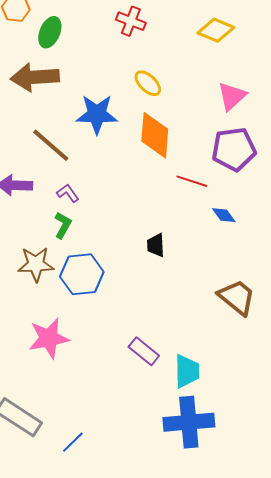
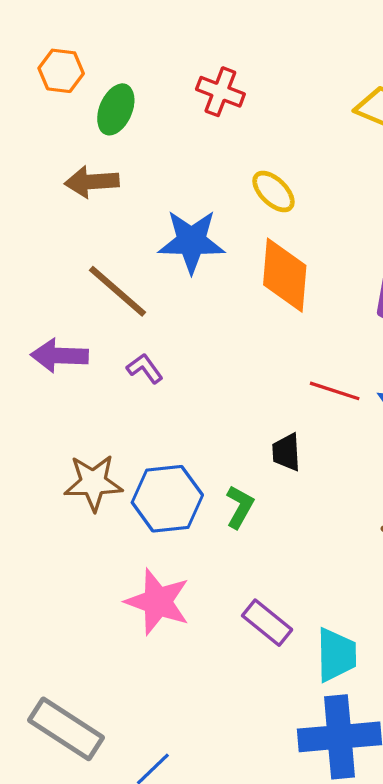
red cross: (131, 21) -> (220, 92), moved
brown arrow: (35, 77) -> (92, 182), size x0.7
red line: (192, 181) -> (335, 391), moved
green L-shape: (63, 225) -> (240, 507), moved
pink star: (49, 338) -> (158, 602), moved, turned 30

